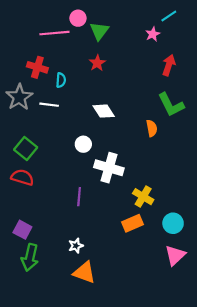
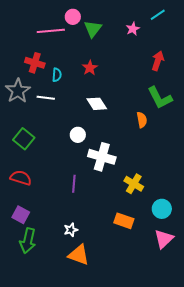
pink star: (153, 34) -> (133, 29), moved
red star: (97, 63) -> (90, 68), moved
red semicircle: (22, 177) -> (21, 178), moved
orange rectangle: (132, 223) -> (124, 221), moved, turned 42

